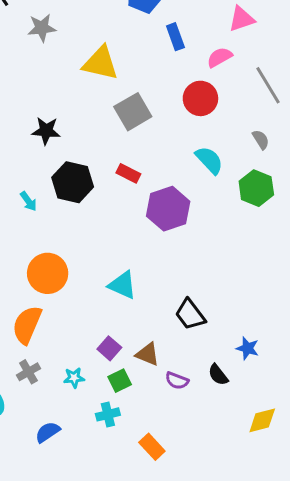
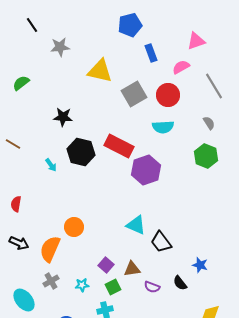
gray square: (133, 112) -> (134, 94), moved
cyan semicircle: (209, 160) -> (163, 127), moved, turned 130
red rectangle: (128, 173) -> (119, 146), size x1.8
orange circle: (48, 273) -> (74, 227), moved, size x0.7
cyan triangle: (123, 285) -> (136, 225), moved
brown triangle: (148, 354) -> (132, 269), turned -30

